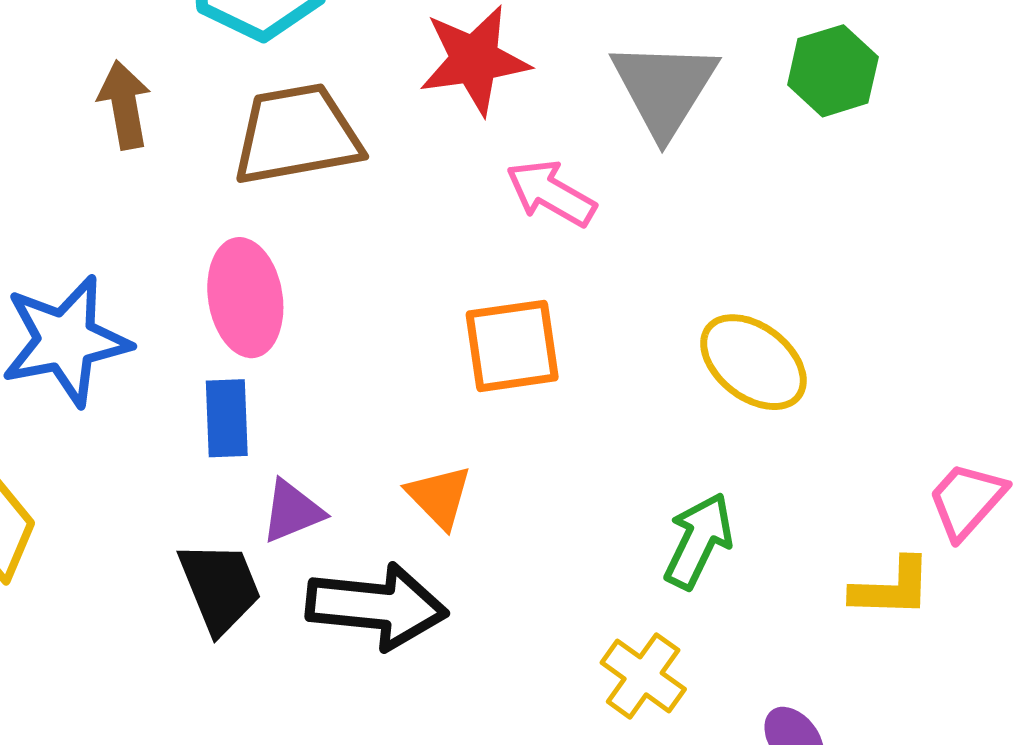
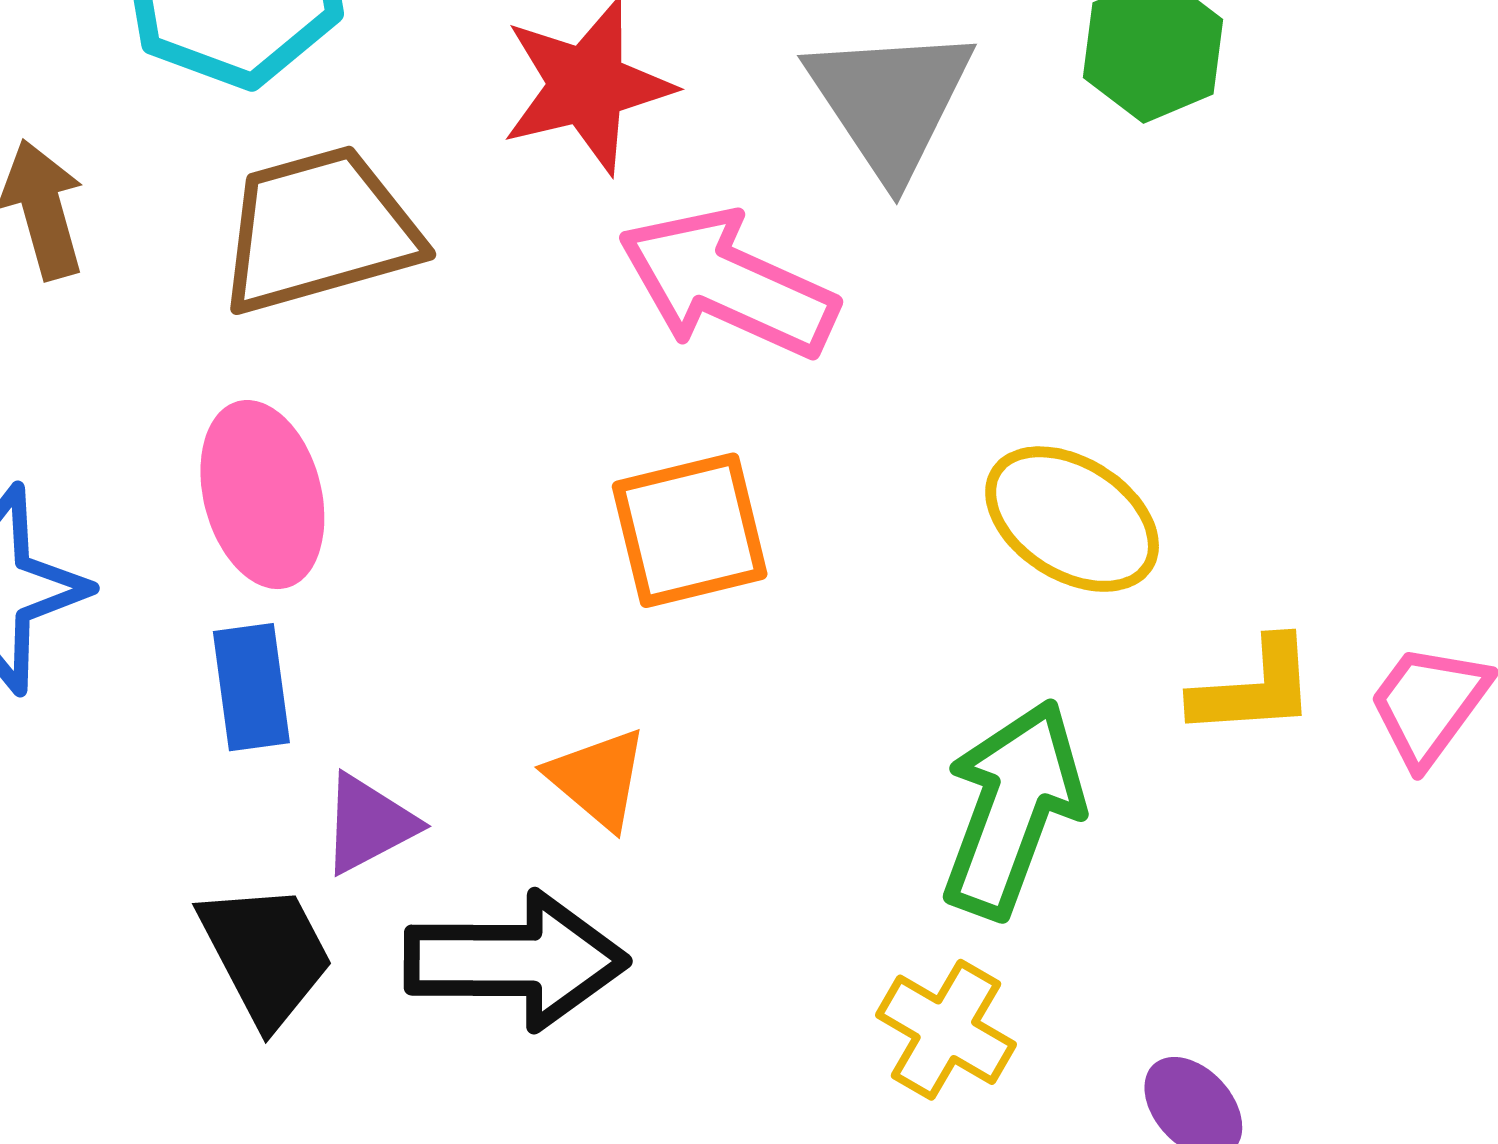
pink arrow: (551, 193) -> (728, 284), size x1.5
green arrow: (698, 541) -> (1013, 809), size x1.4
yellow L-shape: (892, 588) -> (1254, 688), moved

